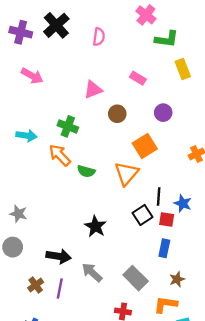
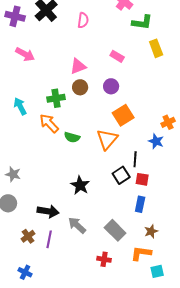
purple circle: (163, 113) -> (111, 86), moved
brown circle: (117, 114) -> (80, 87), moved
green cross: (68, 126) -> (56, 98), turned -30
cyan arrow: (26, 136) -> (20, 106), turned -126
blue star: (183, 203) -> (156, 141), moved

